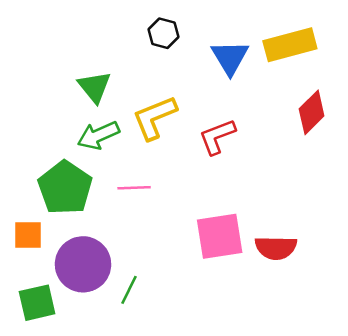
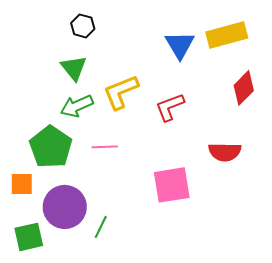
black hexagon: (163, 33) -> (83, 26), moved
red semicircle: (276, 248) -> (225, 152), moved

